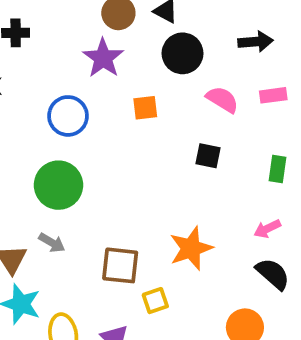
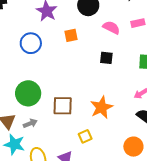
green circle: (58, 185) -> (28, 93), moved
gray arrow: (52, 243) -> (30, 123), moved, turned -48
brown square: (120, 265) -> (63, 106), moved

